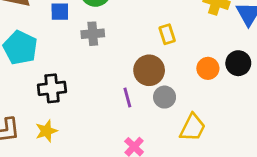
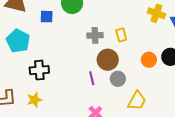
gray cross: (93, 34) -> (95, 35), moved

